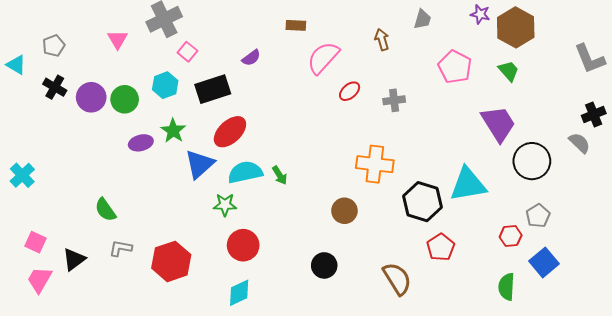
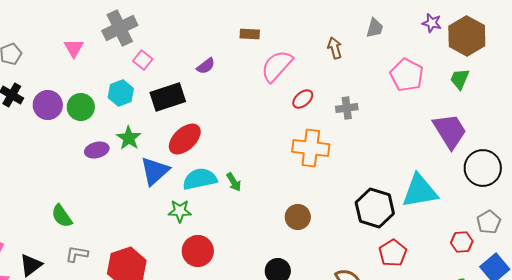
green trapezoid: (509, 71) -> (460, 79), turned -115
orange cross: (375, 164) -> (311, 148), moved

